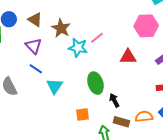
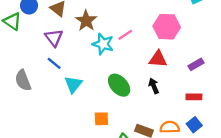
pink hexagon: (146, 26) -> (167, 27), moved
green ellipse: (95, 83) -> (119, 85), turned -30
black arrow: (114, 100) -> (154, 86), moved

